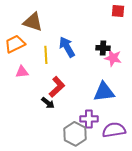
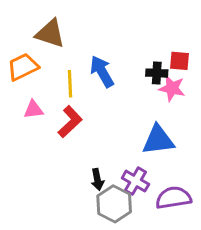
red square: (118, 11) -> (180, 61), moved
red L-shape: (57, 87) -> (70, 122), moved
black arrow: (48, 103) -> (97, 180), moved, turned 40
purple cross: (89, 119) -> (135, 181), turned 30

